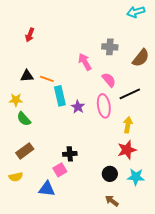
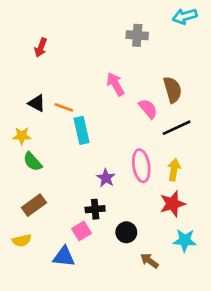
gray cross: (110, 47) -> (137, 35), moved
brown semicircle: (141, 58) -> (173, 90), moved, turned -54
black triangle: (27, 76) -> (37, 103), turned 32
pink ellipse: (104, 106) -> (141, 166), moved
purple star: (78, 107) -> (106, 178), moved
black circle: (110, 174) -> (126, 232), moved
brown arrow: (112, 201) -> (149, 261), moved

